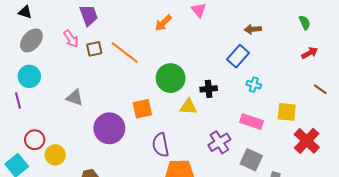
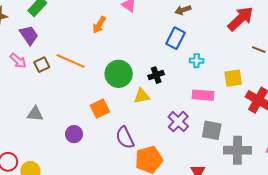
red arrow: (310, 53) -> (241, 19), size x1.8
purple circle: (109, 128) -> (74, 134), size x0.6

